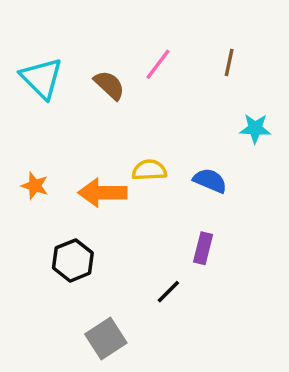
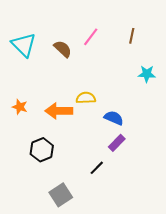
blue semicircle: (210, 181) -> (114, 118), moved
purple rectangle: (203, 248) -> (117, 143), turned 30

